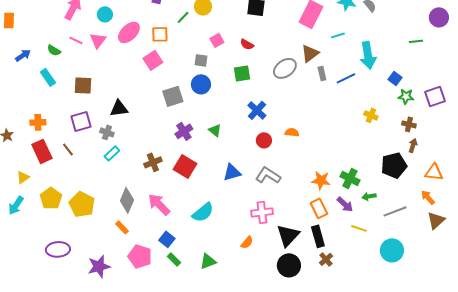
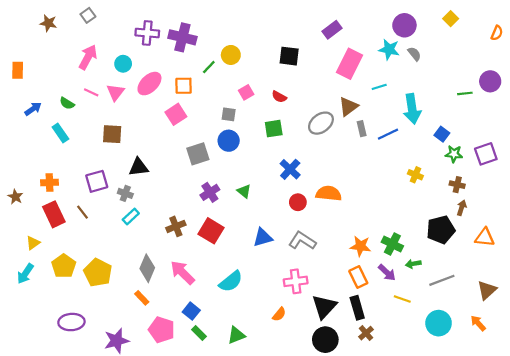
purple circle: (439, 17) -> (490, 81), moved
brown square: (83, 85) -> (112, 134), moved
orange semicircle: (292, 132) -> (329, 193), size x1.6
orange arrow: (428, 197) -> (478, 323), moved

